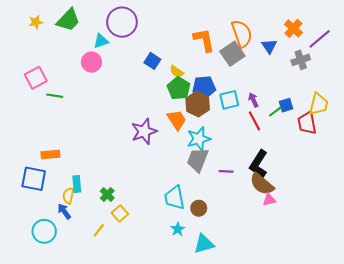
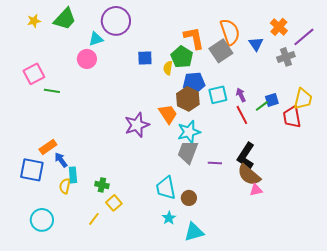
blue square: (152, 61) -> (145, 58), turned -35
yellow semicircle: (177, 71) -> (168, 68), turned 64
green pentagon: (179, 88) -> (182, 57), moved
orange rectangle: (50, 155) -> (48, 147), turned -30
green cross: (107, 195) -> (102, 185), turned -32
blue arrow: (64, 211) -> (61, 160), moved

